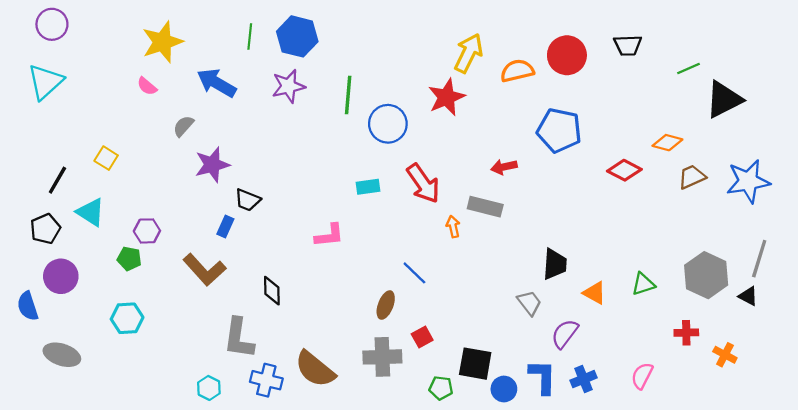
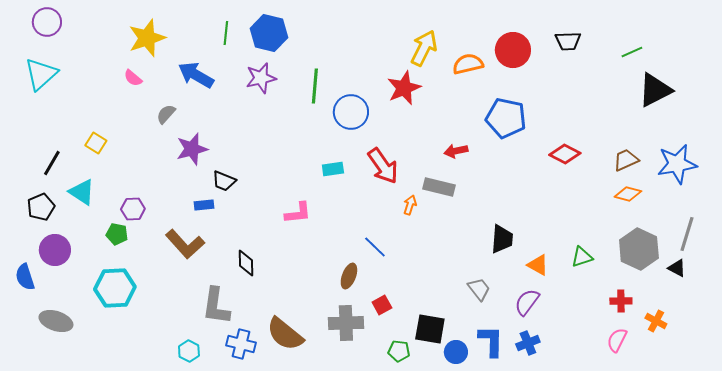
green line: (688, 69) -> (632, 52), moved
orange diamond: (667, 143) -> (628, 194), moved
blue rectangle: (225, 227) -> (204, 205), turned 60
orange arrow: (453, 227) -> (410, 205), turned 30
gray trapezoid: (529, 303) -> (479, 289), moved
cyan hexagon: (127, 318) -> (115, 288), size x1.4
purple semicircle: (565, 334) -> (527, 302), moved
pink semicircle: (642, 376) -> (617, 340), moved

